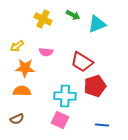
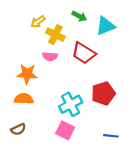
yellow cross: (43, 19) -> (55, 35), moved
yellow arrow: (17, 46) -> (38, 22), moved
red trapezoid: (82, 62) -> (84, 53), moved
cyan cross: (65, 96) -> (71, 104), turned -30

